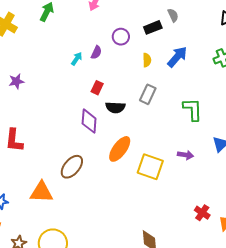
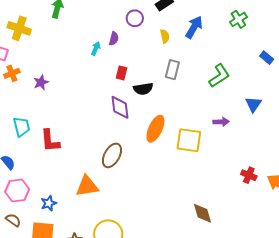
green L-shape: (193, 109) -> (219, 76), turned 70

